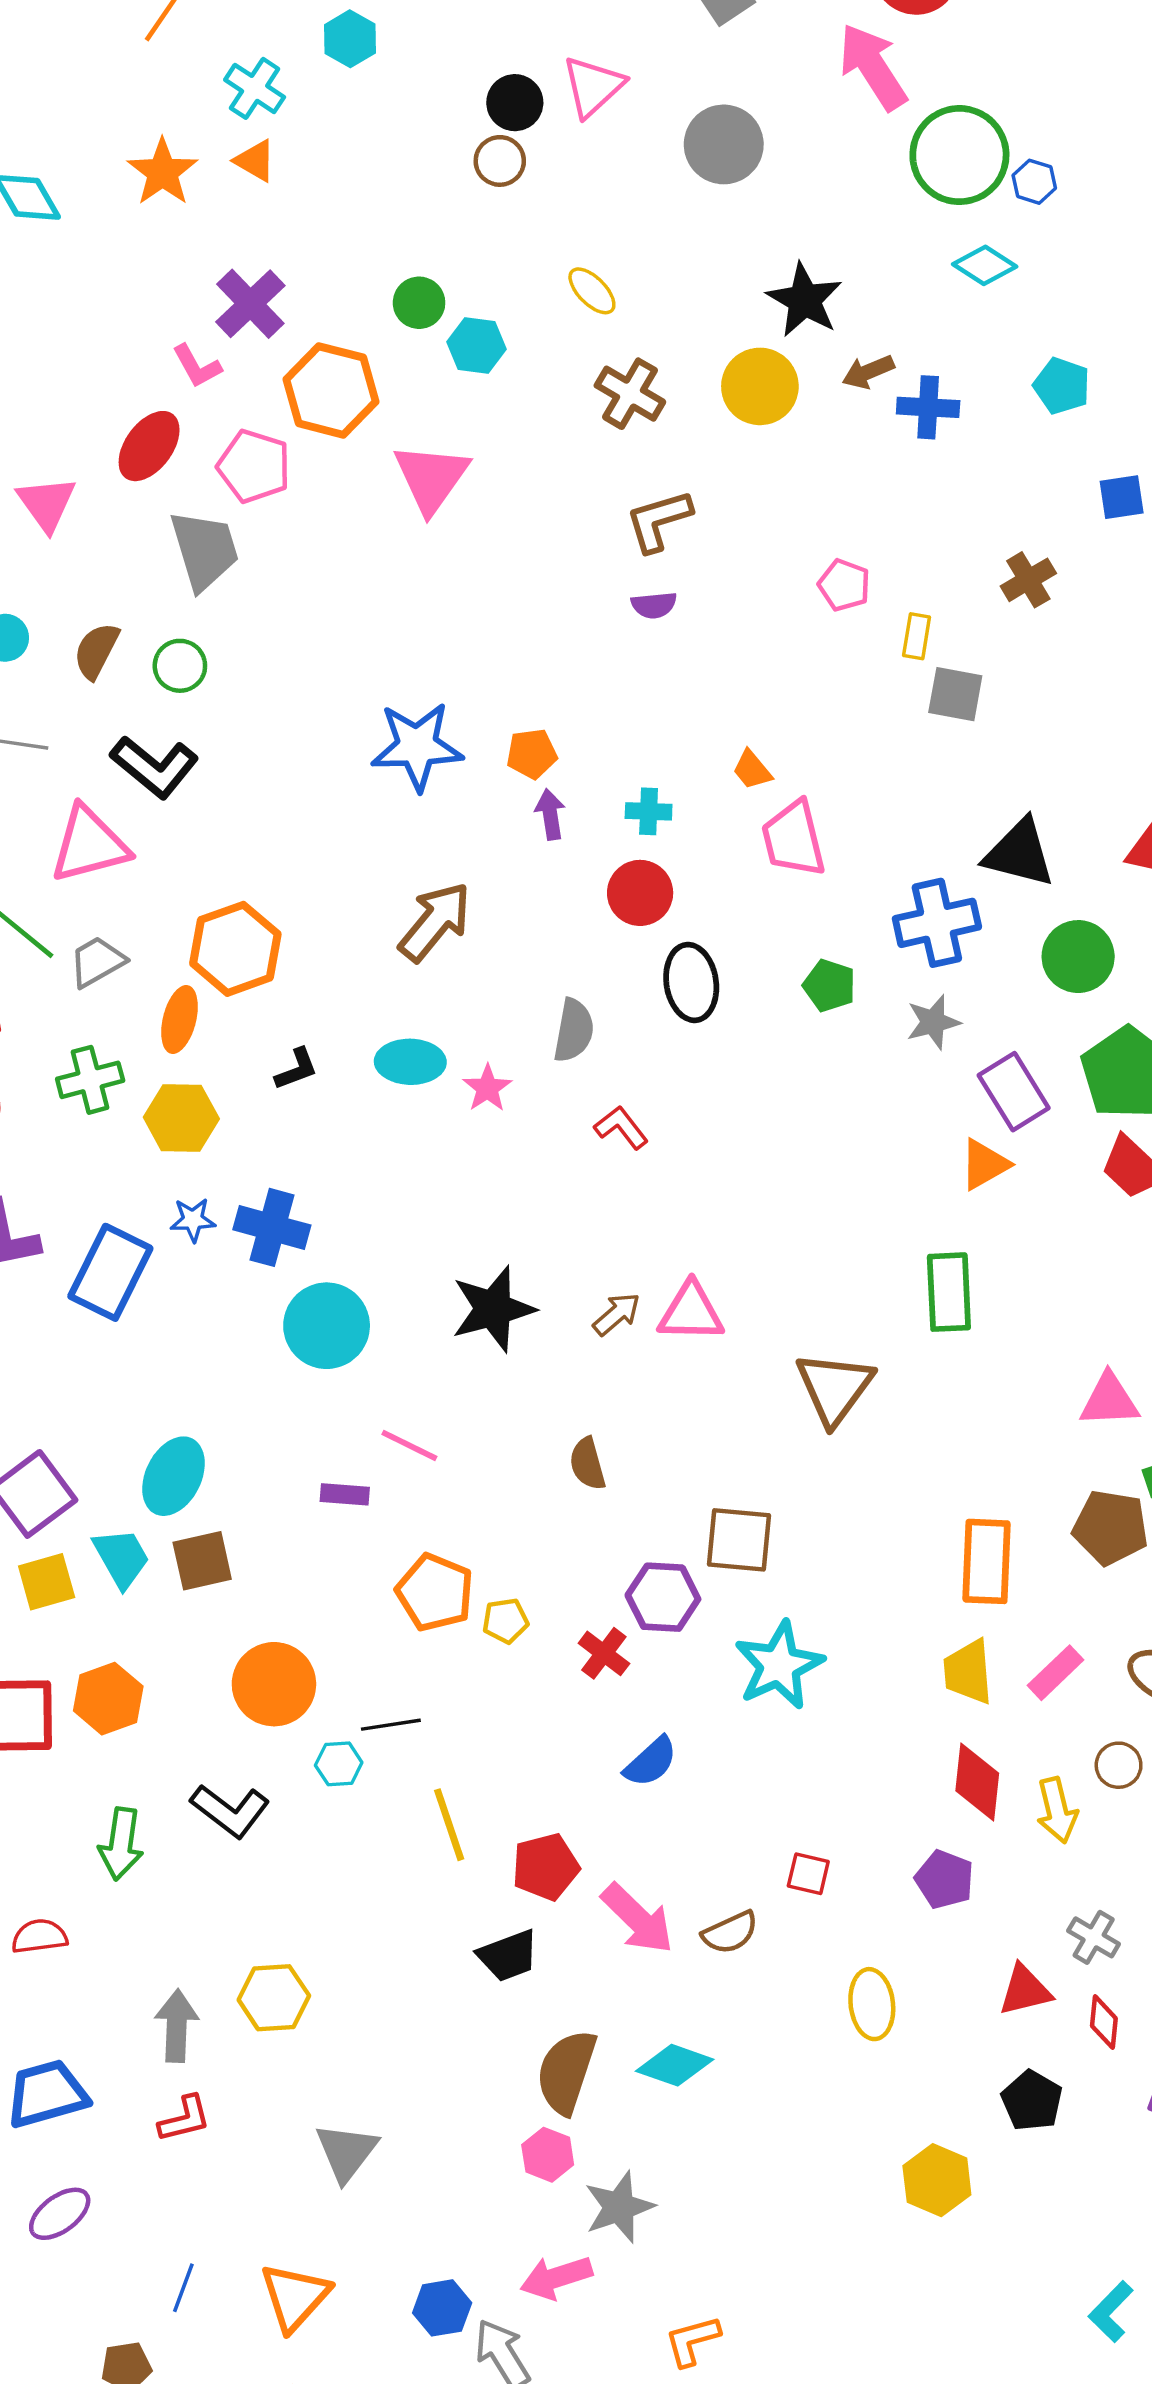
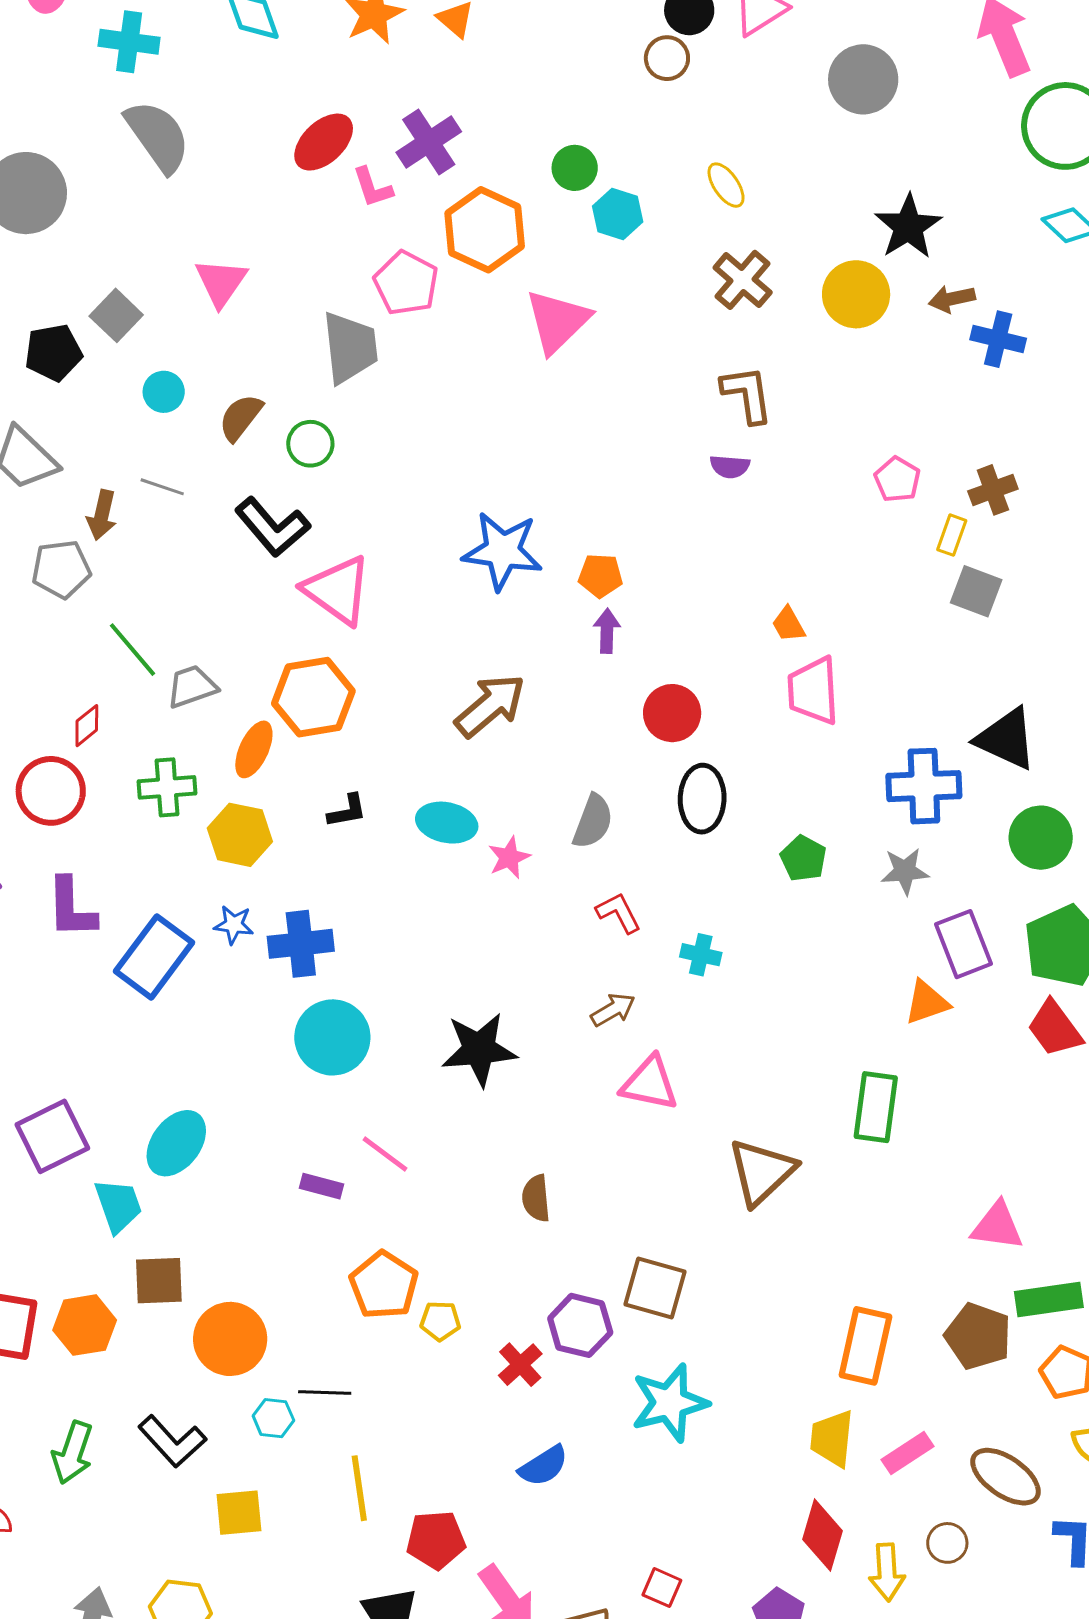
red ellipse: (149, 446) -> (324, 142), moved
brown L-shape: (659, 521) -> (747, 394), turned 88
brown cross: (1028, 580) -> (993, 490), moved
cyan cross: (649, 811) -> (701, 955), moved
pink triangle: (89, 845) -> (338, 590), moved, turned 40
green pentagon: (829, 986) -> (803, 858), moved
blue cross: (272, 1227) -> (301, 944), turned -32
brown arrow: (617, 1314) -> (613, 1010), moved
brown square: (202, 1561) -> (159, 1281), moved
yellow square: (47, 1582) -> (239, 1513), moved

